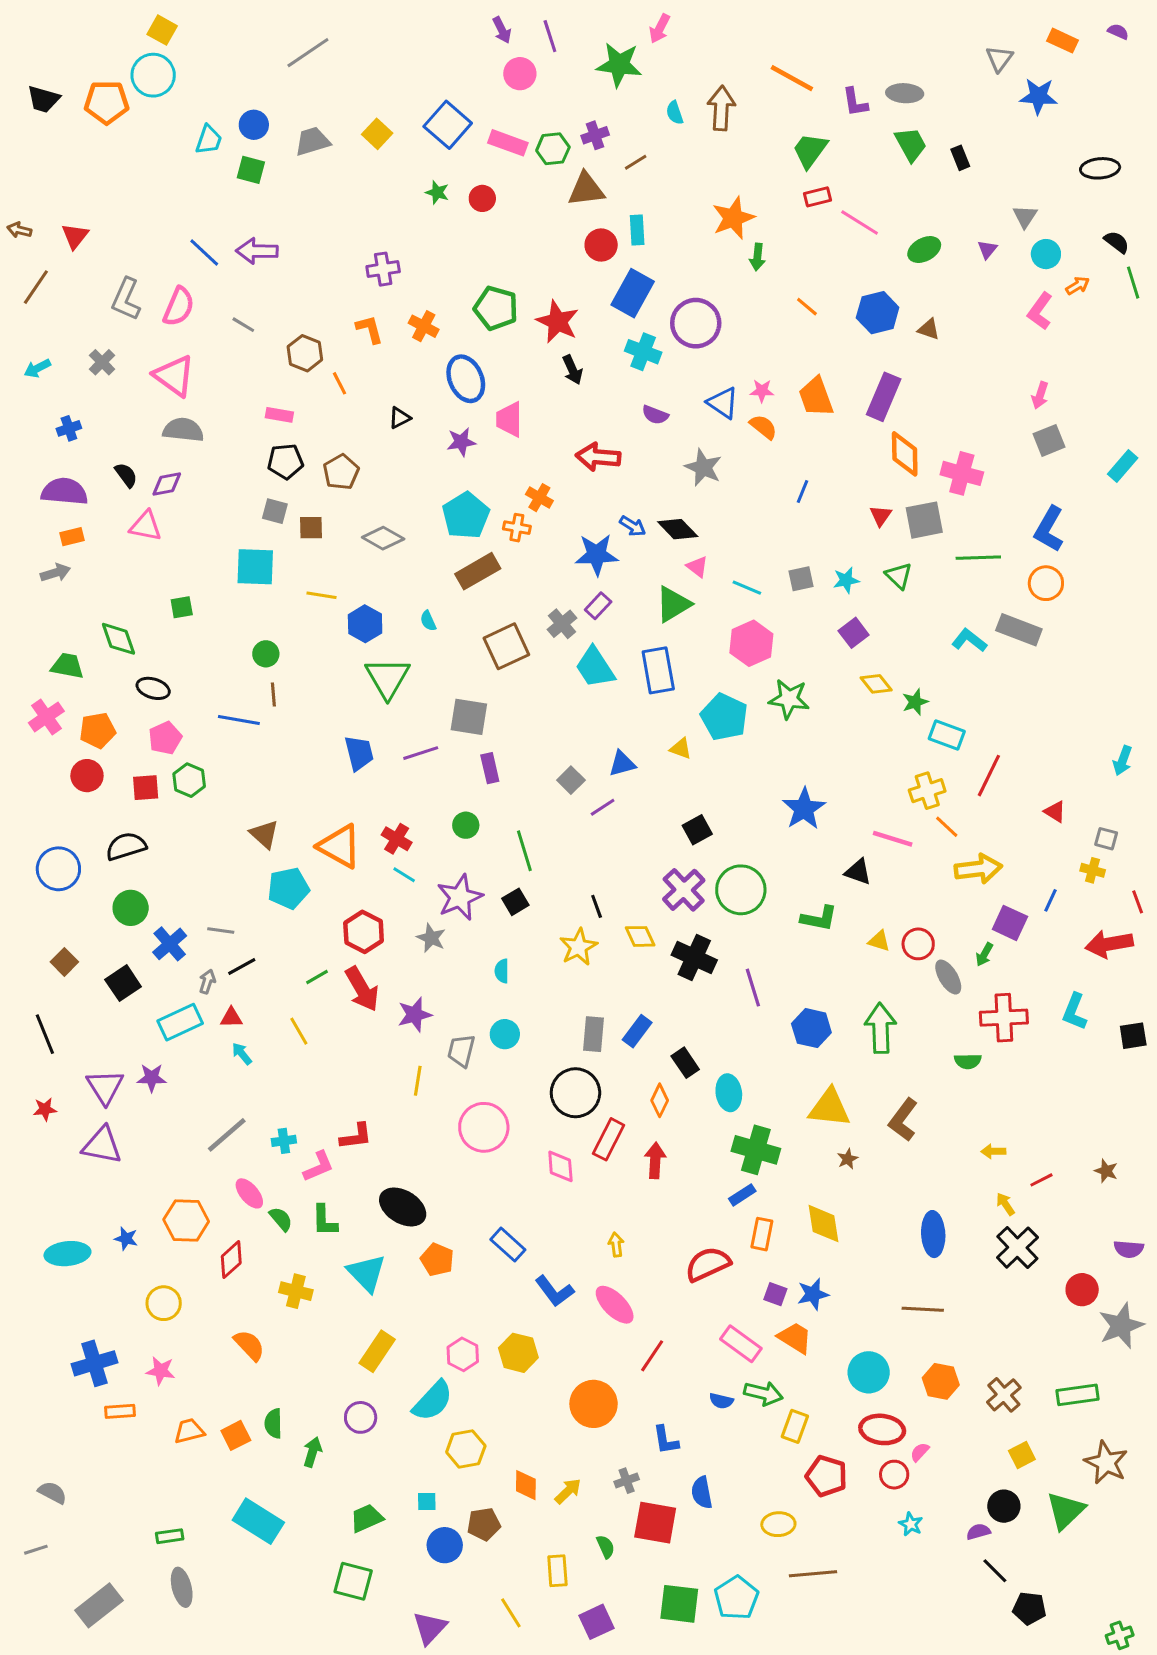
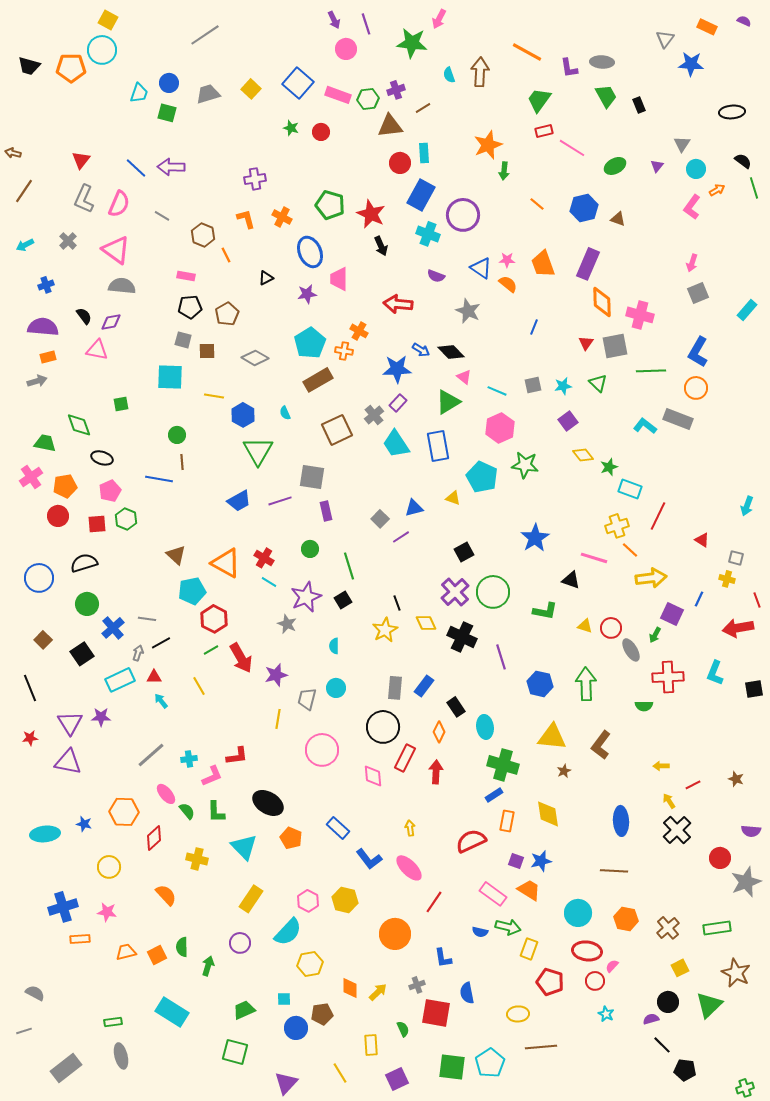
red triangle: (75, 236) -> (81, 160), moved
blue trapezoid: (359, 753) -> (239, 501), turned 75
red hexagon: (364, 932) -> (214, 619), moved

